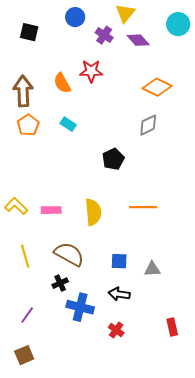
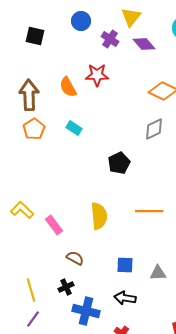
pink rectangle: (51, 210) -> (54, 225), moved, turned 54
brown semicircle: (69, 254) -> (75, 258), size x0.6
yellow line: (25, 256) -> (31, 290), moved

